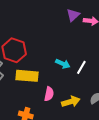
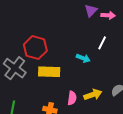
white line: (81, 67) -> (102, 43), moved
pink semicircle: (49, 94) -> (72, 98), moved

